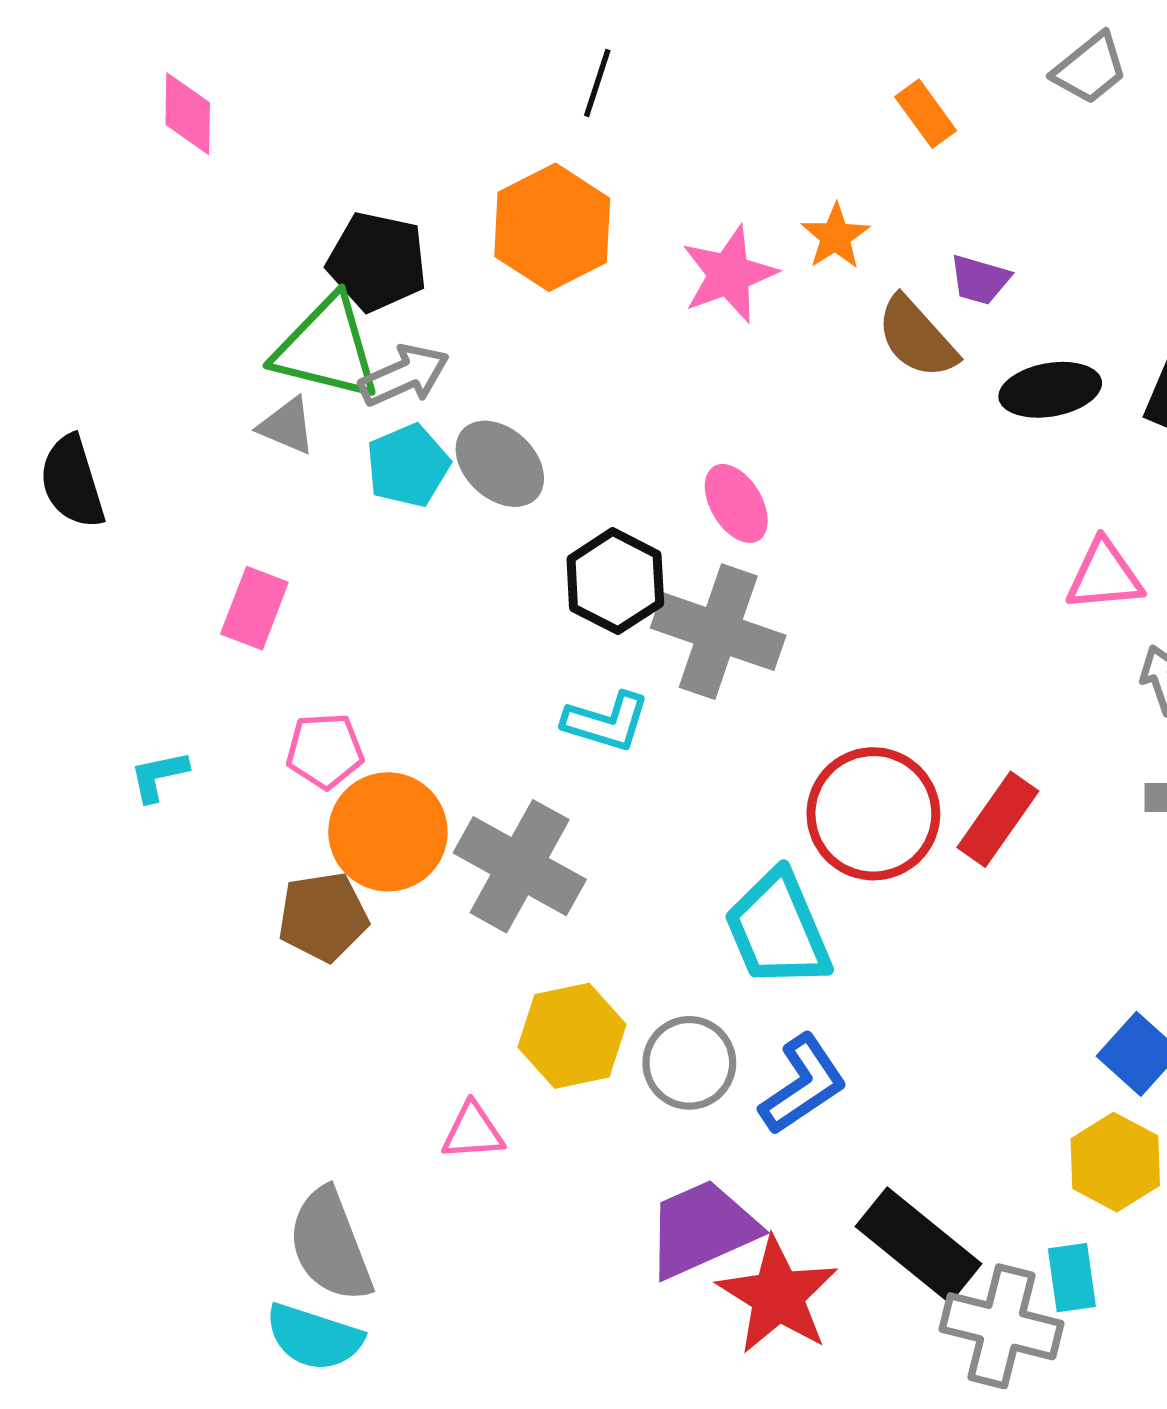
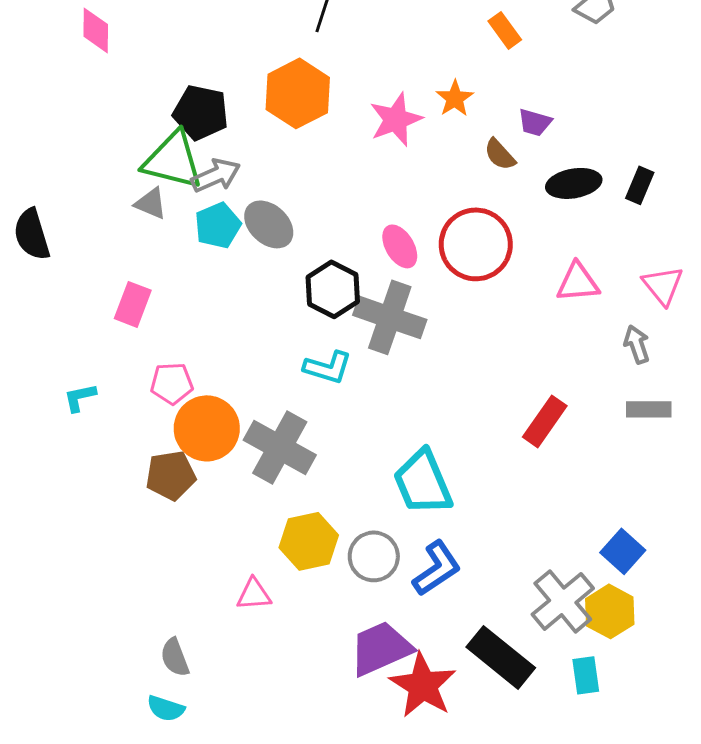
brown semicircle: (917, 337) -> (500, 154), size x0.7
pink triangle: (1104, 576) -> (578, 282), moved
red circle: (873, 814) -> (476, 244), moved
gray semicircle: (330, 1245) -> (175, 657), size x0.6
gray cross: (1001, 1326) -> (563, 601), moved, turned 36
cyan semicircle: (314, 1337) -> (166, 708), size x0.7

